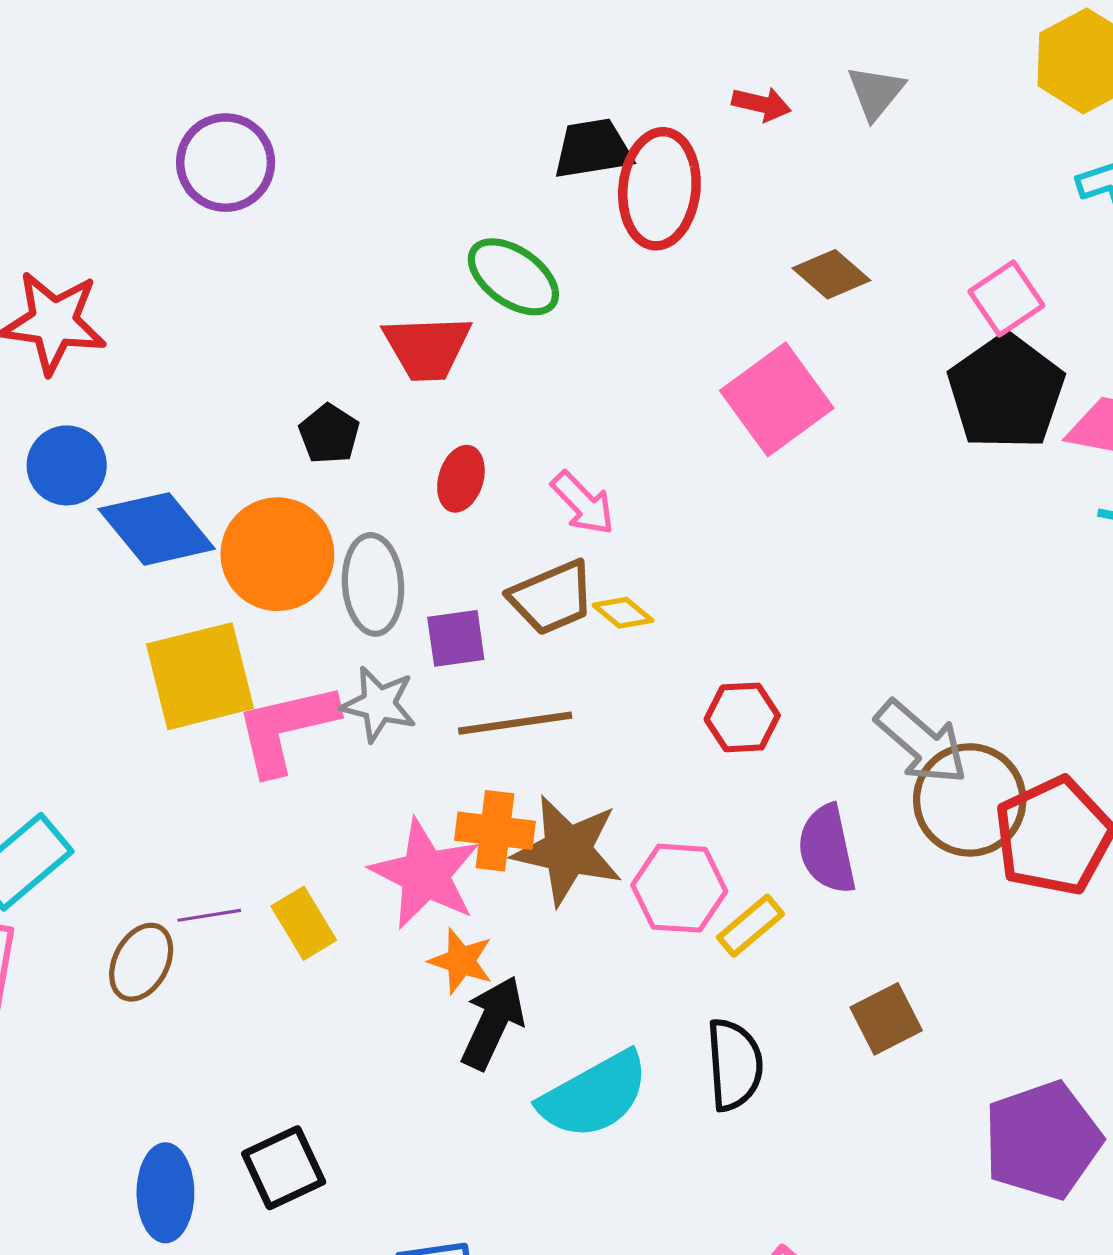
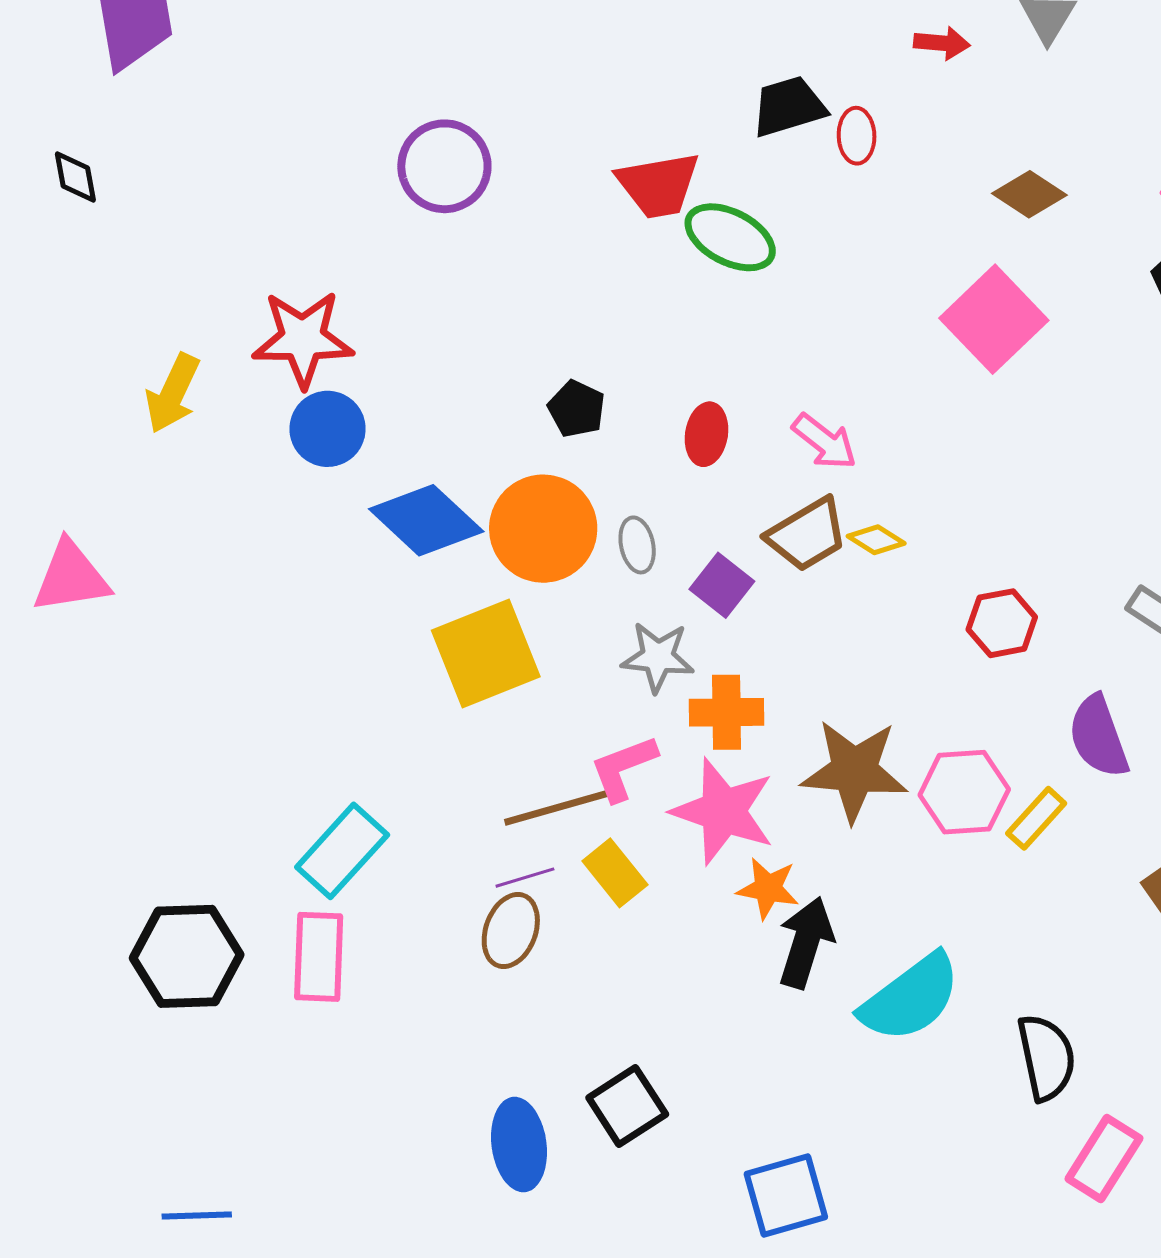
red ellipse: (659, 189) -> (857, 136), size x0.5
red trapezoid: (427, 348) -> (658, 185), moved
blue circle: (67, 465) -> (328, 429), moved
gray ellipse: (373, 584) -> (637, 545), size x0.6
purple square: (456, 638) -> (722, 585), turned -36
brown line: (515, 723) -> (557, 808), moved
pink L-shape: (286, 728) -> (623, 768), moved, size x0.7
orange cross: (495, 831) -> (727, 712), moved
brown ellipse: (141, 962) -> (511, 931), moved
black semicircle: (734, 1065) -> (1046, 1057), moved

